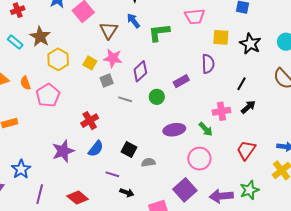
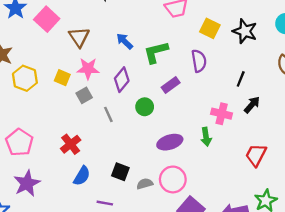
blue arrow: (133, 21) -> (125, 41), moved
green L-shape: (159, 33) -> (156, 52), moved
yellow square: (221, 37) -> (210, 28), turned 30
pink pentagon: (48, 95) -> (19, 142), moved
gray line: (125, 99) -> (108, 114), turned 56
pink cross: (221, 111) -> (222, 114), turned 30
green arrow: (206, 129) -> (206, 137), turned 42
purple star: (63, 151) -> (27, 183), moved
pink circle: (199, 159) -> (173, 179), moved

